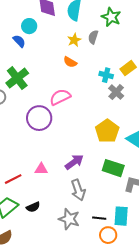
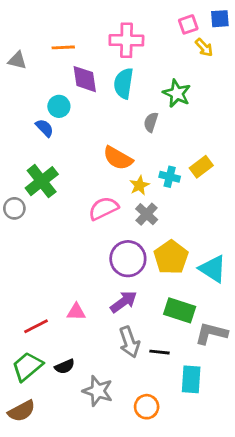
yellow star: (74, 40) -> (139, 185), moved
orange semicircle: (70, 62) -> (118, 158), size x1.5
gray cross: (116, 92) -> (147, 214), moved
purple circle: (39, 118) -> (128, 259), moved
black line: (99, 218) -> (160, 352), moved
gray star: (69, 219) -> (98, 391), moved
orange circle: (108, 235) -> (147, 407), moved

